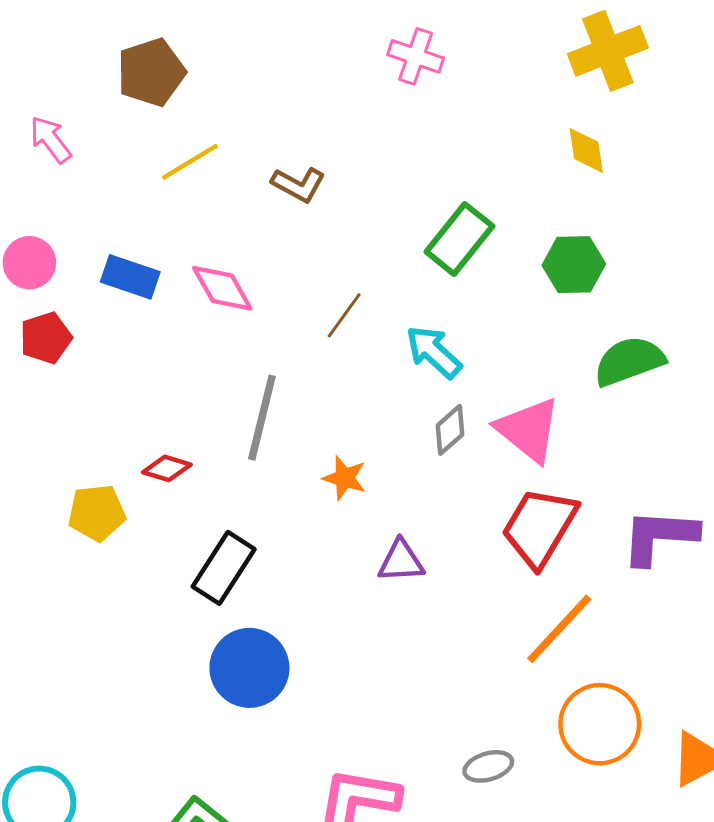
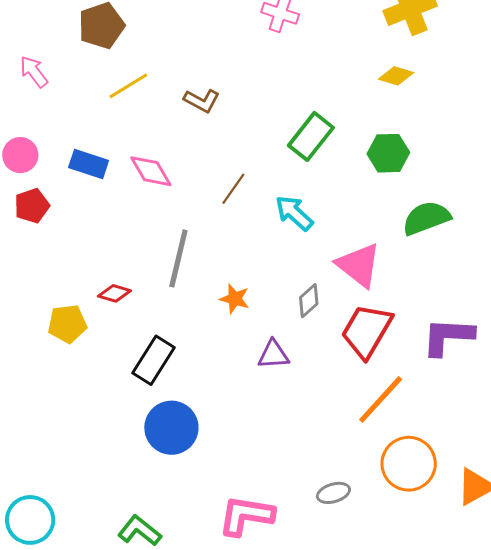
yellow diamond: (586, 150) -> (396, 76), turned -64
gray diamond: (450, 430) -> (309, 301), moved

